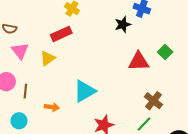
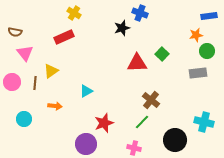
yellow triangle: (48, 58) -> (51, 71), moved
brown line: (25, 91) -> (35, 83), moved
cyan triangle: (85, 91) -> (86, 91), size x0.6

